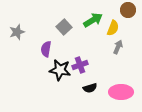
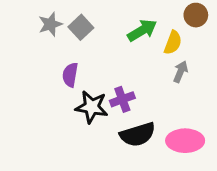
gray square: (64, 27) -> (81, 27), moved
gray star: (17, 32) -> (50, 24), moved
black semicircle: (90, 88) -> (138, 135), size x1.6

